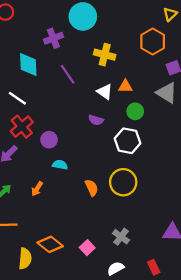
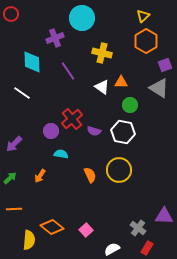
yellow triangle: (170, 14) -> (143, 16), moved
purple semicircle: (96, 120) -> (94, 131), moved
red cross: (22, 127) -> (72, 119), moved
gray cross: (121, 237) -> (138, 228), moved
red rectangle: (154, 267) -> (147, 248), turned 56

